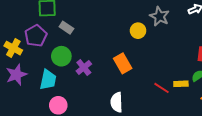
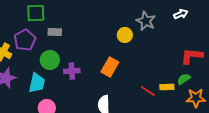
gray rectangle: (66, 28) -> (55, 32), turned -32
orange rectangle: (123, 63) -> (110, 67), turned 60
purple cross: (84, 67) -> (72, 71), turned 35

